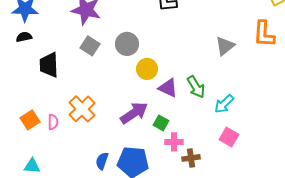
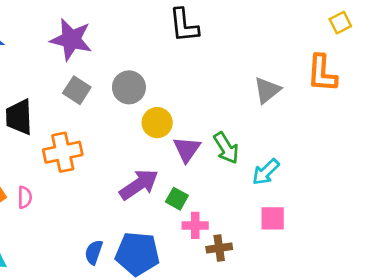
purple triangle: (168, 88) -> (187, 149), turned 40
orange cross: (82, 109) -> (63, 152), moved, turned 32
pink square: (229, 137) -> (273, 218), turned -30

